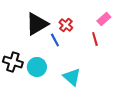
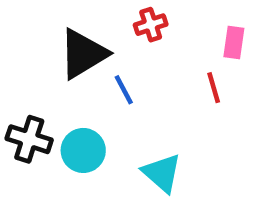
pink rectangle: (104, 19) -> (234, 43), turned -40
red cross: (66, 25) -> (151, 25), moved, turned 32

